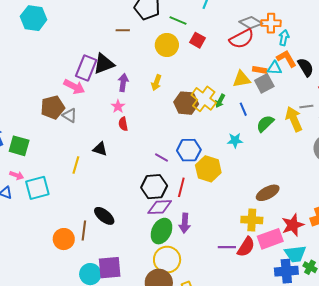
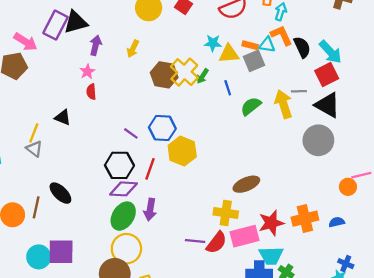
pink arrow: (74, 87) -> (25, 42), moved
gray triangle: (70, 115) -> (34, 149), moved
cyan star: (235, 140) -> (213, 43), moved

